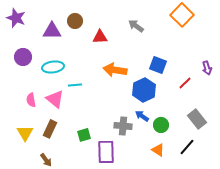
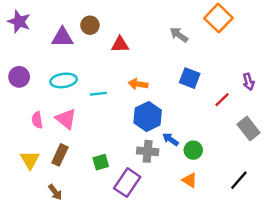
gray arrow: (136, 26) -> (179, 35), moved
purple circle: (23, 57) -> (19, 77), moved
orange arrow: (115, 70) -> (138, 84), size x0.7
cyan line: (75, 85) -> (98, 94), moved
blue hexagon: (144, 90) -> (148, 117), moved
gray rectangle: (197, 119) -> (249, 129), moved
black line: (187, 147) -> (239, 180), moved
purple rectangle: (106, 152) -> (127, 183), turned 35

